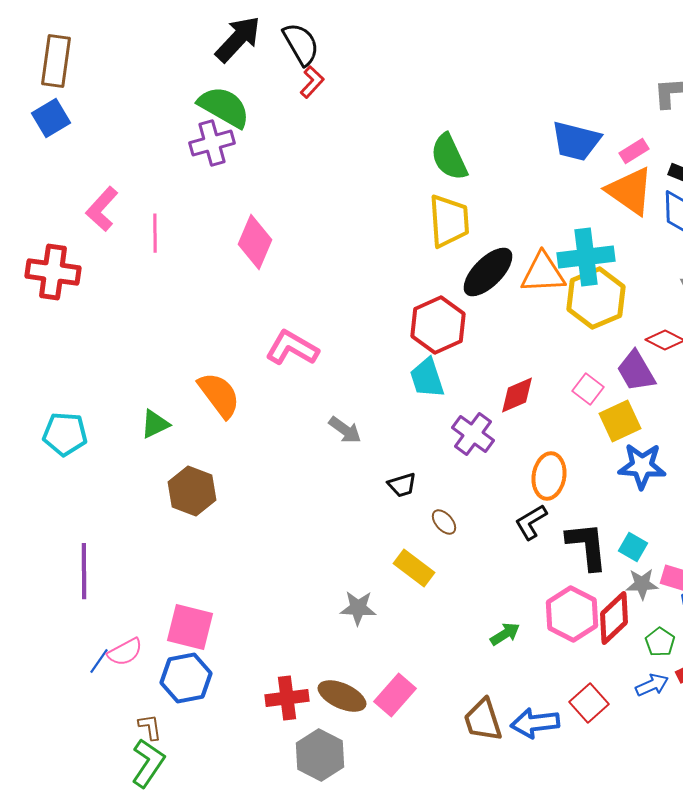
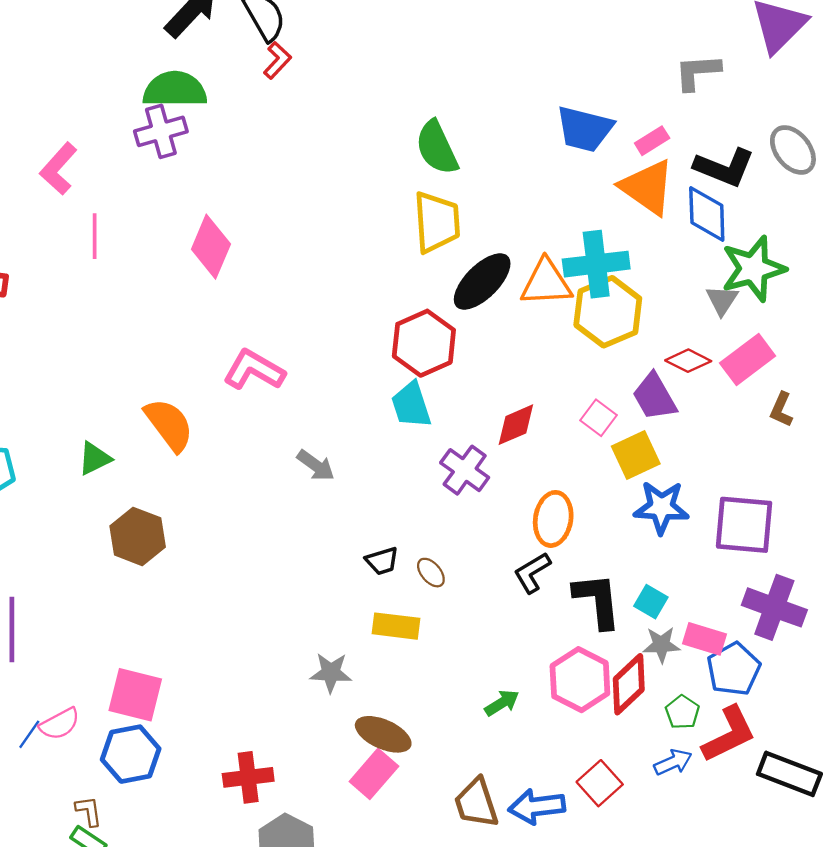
green semicircle: (224, 107) -> (175, 89), turned -30
pink L-shape: (102, 209) -> (58, 169), moved
black trapezoid: (402, 485) -> (382, 561), moved
yellow rectangle: (414, 568) -> (396, 626), turned -30
brown ellipse: (342, 696) -> (383, 734), moved

